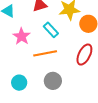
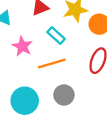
cyan circle: (19, 83) -> (25, 101), size x1.5

